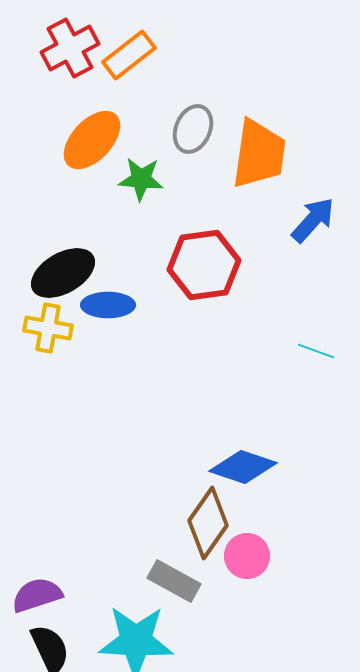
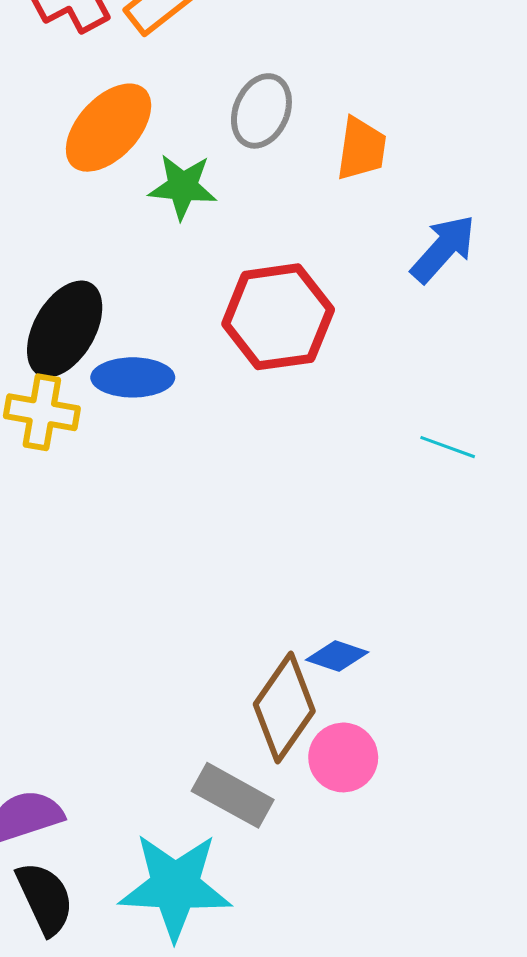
orange trapezoid: (259, 154) -> (361, 149), size x0.6
black ellipse: (63, 273) -> (65, 329), turned -30
blue diamond: (243, 467) -> (337, 656), moved, size x0.6

